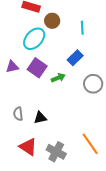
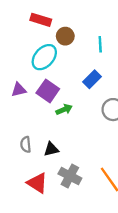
green arrow: (58, 78) -> (64, 110), moved
gray cross: (56, 152) -> (70, 176), moved

